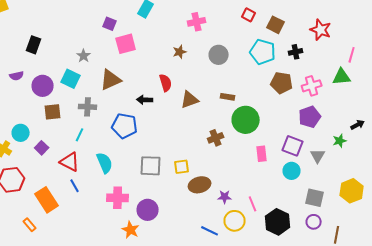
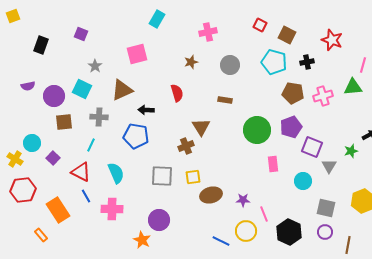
purple square: (110, 24) -> (81, 34), moved
black rectangle: (34, 45) -> (41, 45), moved
brown rectangle: (228, 97) -> (225, 100), moved
black arrow: (145, 100) -> (146, 110), moved
brown triangle: (190, 100) -> (201, 127), moved, turned -42
purple pentagon: (310, 117) -> (291, 127), moved
brown cross: (216, 138) -> (186, 146), moved
purple square: (293, 146) -> (312, 147), moved
purple star: (225, 197) -> (243, 200), moved
pink cross: (118, 198) -> (112, 209), moved

